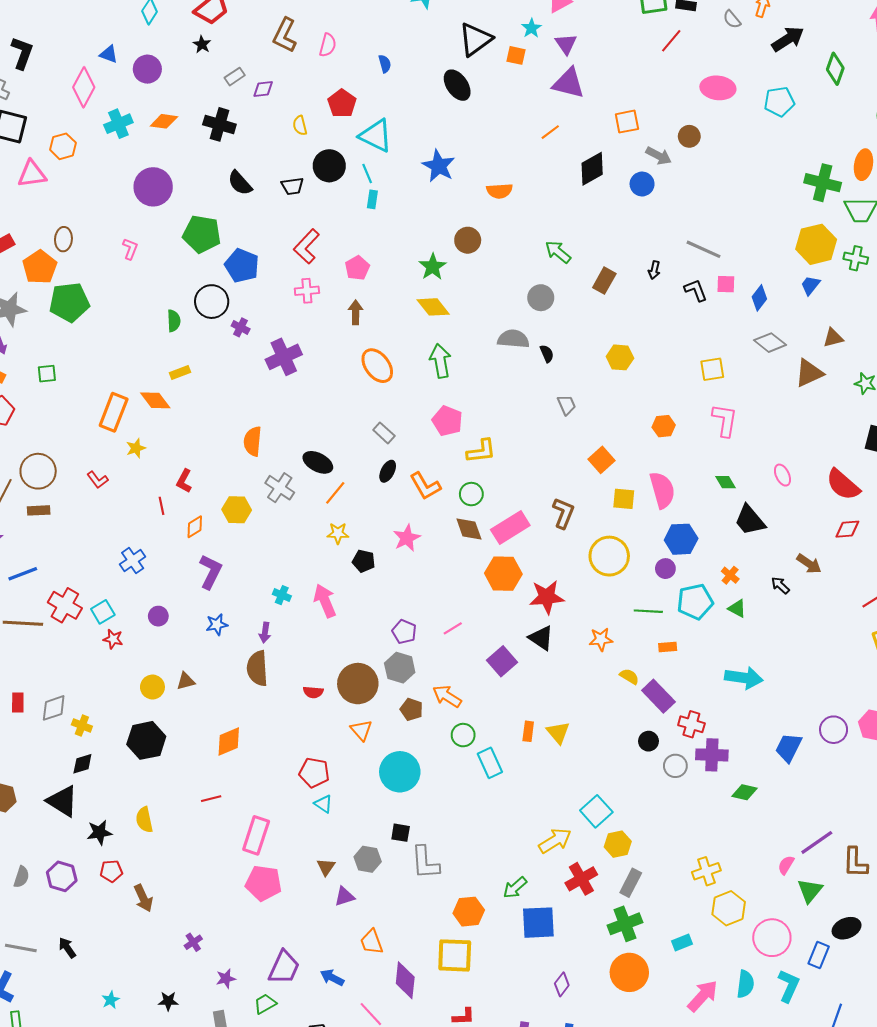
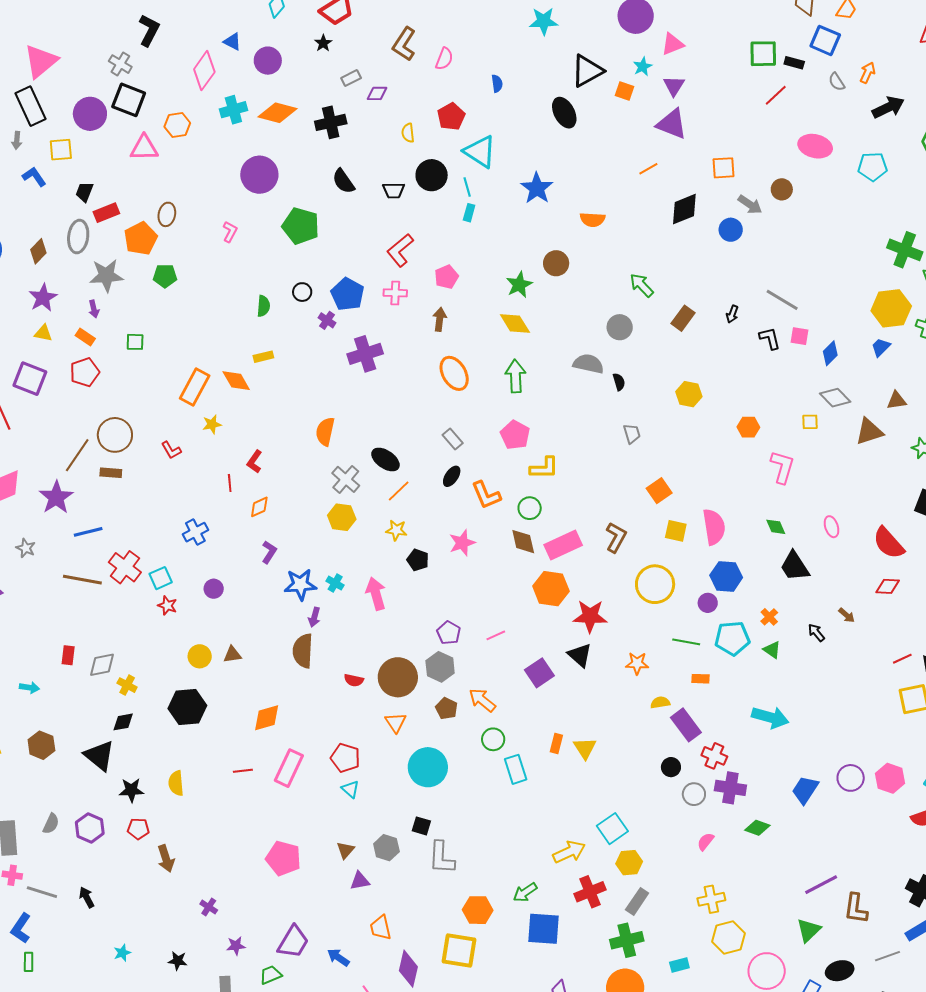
orange diamond: (164, 121) -> (278, 113), size x1.4
black cross: (219, 124) -> (331, 122), turned -36
blue pentagon: (242, 266) -> (347, 294), moved
green pentagon: (69, 302) -> (165, 276), size x0.6
black circle: (212, 302) -> (302, 292), size x0.6
yellow square: (712, 369) -> (810, 422), moved, size x0.7
orange hexagon: (664, 426) -> (748, 427), moved
yellow hexagon: (237, 510) -> (342, 517), moved
brown arrow: (809, 564) -> (847, 615), size x0.7
purple L-shape: (211, 572) -> (269, 552), size x0.7
blue star: (217, 625) -> (300, 585), moved, size x1.5
yellow semicircle: (629, 676) -> (660, 703), turned -48
pink rectangle: (256, 835) -> (289, 768), moved
pink semicircle: (786, 865) -> (706, 842), moved
purple cross: (193, 942) -> (209, 907), turned -30

